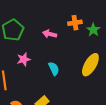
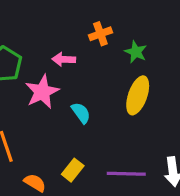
green star: (93, 30) -> (136, 52), moved
pink star: (24, 59) -> (42, 92), moved, size x1.5

